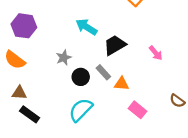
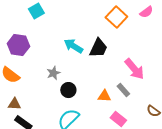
black trapezoid: (115, 45) -> (98, 48), moved, turned 145
pink arrow: (156, 53) -> (134, 69), size x1.6
gray rectangle: (103, 72) -> (123, 90), moved

